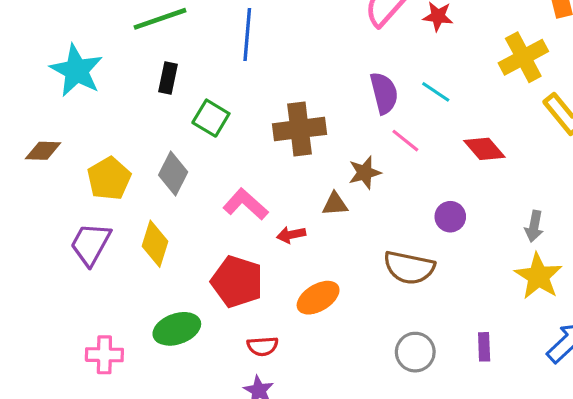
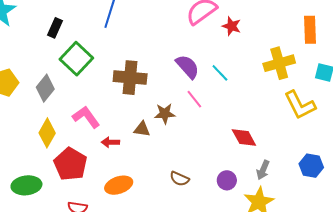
purple semicircle: (384, 93) -> (188, 67), turned -40
green square: (211, 118) -> (76, 59), size x1.4
red diamond: (484, 149) -> (244, 138), moved
purple circle: (450, 217) -> (227, 180), moved
yellow diamond: (155, 244) -> (47, 133), moved
brown semicircle: (409, 268) -> (179, 179), size x0.6

